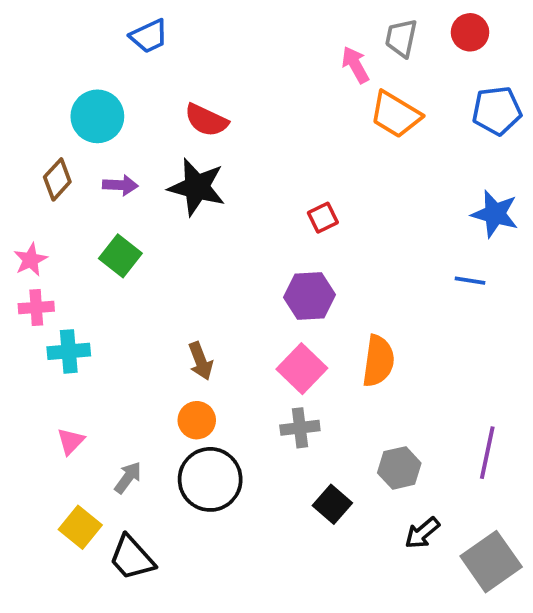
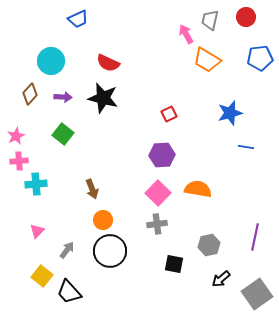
blue star: (495, 214) -> (230, 113), moved, turned -30
brown arrow: (201, 361) -> (92, 189), moved
orange semicircle: (378, 361) -> (198, 189), turned -88
black square: (332, 504) -> (174, 264), turned -30

